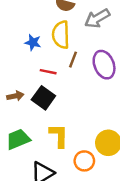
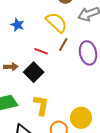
yellow semicircle: (61, 35) -> (57, 22), turned 125
blue star: (33, 42) -> (17, 25), moved

